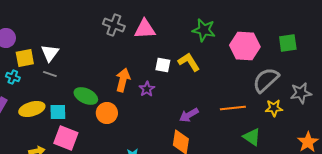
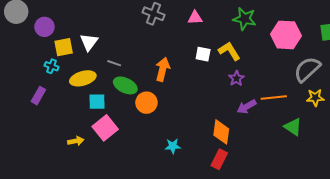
pink triangle: (145, 29) -> (195, 18), moved, size x0.7
gray line: (50, 74) -> (114, 63), moved
purple star: (147, 89) -> (236, 78), moved
yellow ellipse: (32, 109) -> (83, 78), moved
purple arrow: (189, 115) -> (247, 107), moved
pink square: (66, 138) -> (105, 128), turned 30

